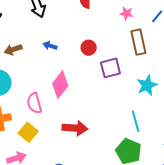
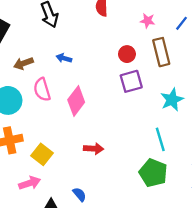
red circle: (89, 48) -> (127, 54), moved
pink semicircle: (34, 103) -> (42, 90), moved
red arrow: (75, 128) -> (94, 149), size x0.7

